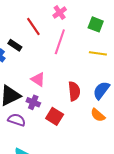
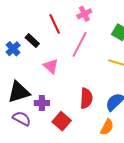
pink triangle: (38, 79) -> (51, 66), moved
purple cross: (33, 102) -> (42, 103), turned -32
orange semicircle: (98, 115) -> (107, 127), turned -112

